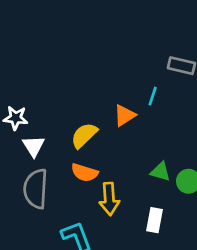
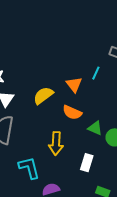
orange triangle: (125, 115) -> (74, 85), turned -42
orange semicircle: (85, 173) -> (72, 113), moved

